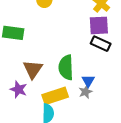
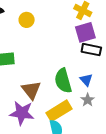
blue triangle: (88, 81) -> (86, 80), moved
purple star: (19, 89) -> (22, 113), size x1.4

